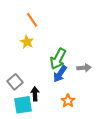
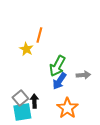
orange line: (32, 20) -> (39, 35), moved, turned 49
gray square: (15, 82) -> (20, 98), moved
orange star: (68, 101) -> (67, 108), size x1.5

